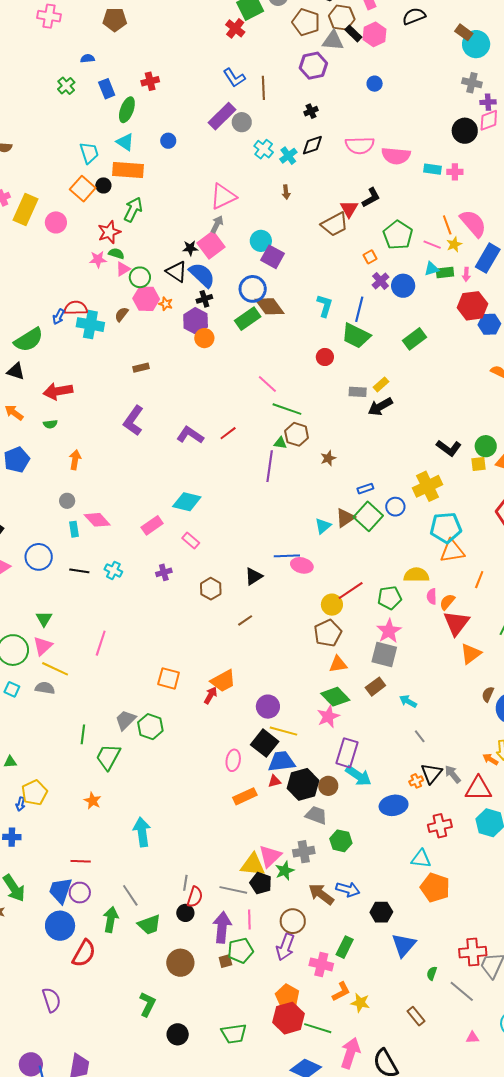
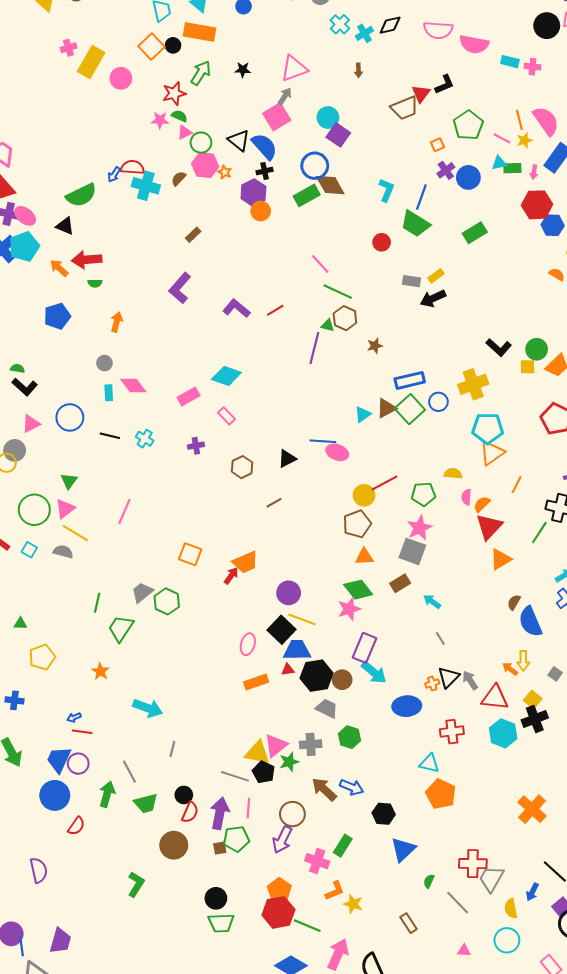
black star: (190, 248) -> (243, 70), moved
brown rectangle: (141, 368) -> (193, 235), turned -35
red arrow: (58, 391) -> (87, 260), moved
blue rectangle: (365, 489) -> (410, 380), size x1.8
orange triangle: (452, 551) -> (492, 453), turned -32
yellow semicircle: (416, 575) -> (453, 473), size x0.7
blue arrow: (21, 804) -> (74, 718), moved, turned 48
cyan arrow: (142, 832) -> (148, 708), turned 112
gray line: (185, 883) -> (172, 749), moved
red semicircle: (195, 897) -> (190, 812), moved
red semicircle: (84, 953) -> (76, 826), size x0.7
black circle: (178, 1034) -> (216, 898), moved

